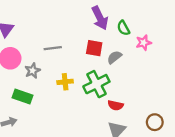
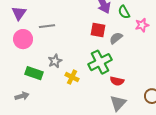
gray line: (53, 48) -> (47, 26), moved
gray star: (33, 71) -> (55, 61), moved
yellow cross: (65, 82) -> (72, 77), moved, turned 32

